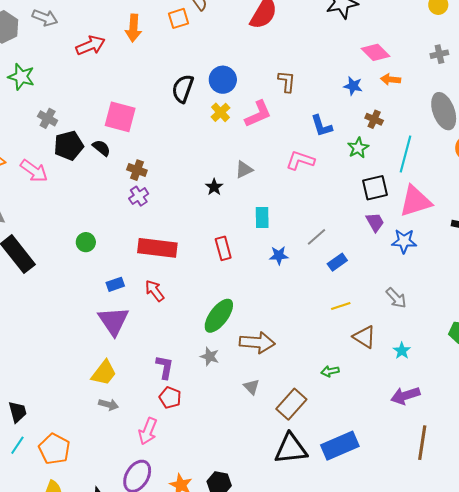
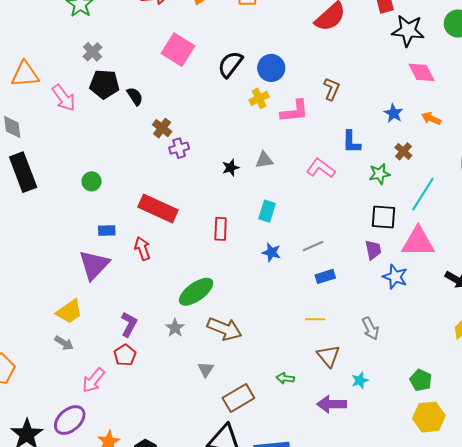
pink diamond: (375, 52) -> (421, 72), moved
pink square: (120, 117) -> (178, 50), moved
purple cross: (139, 196) -> (179, 148), moved
purple arrow: (405, 396) -> (332, 404), moved

